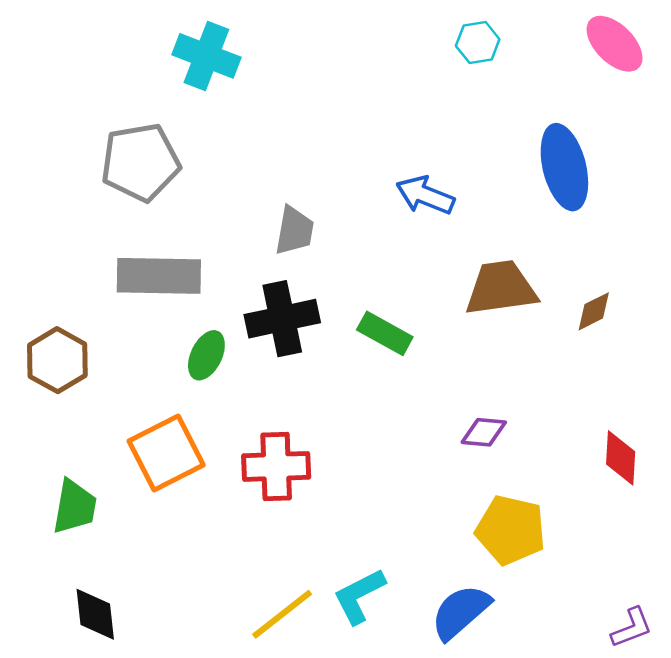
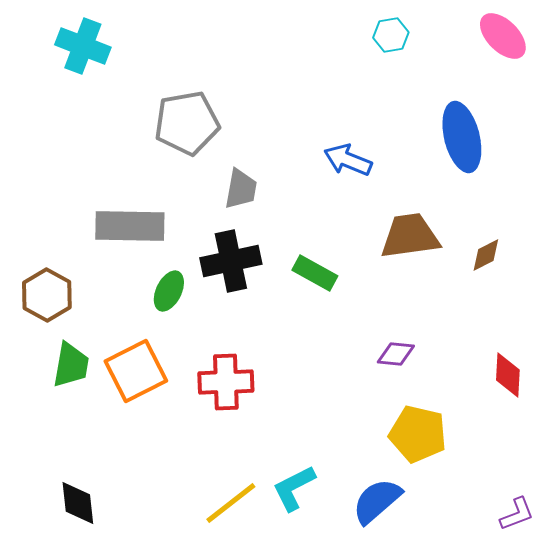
cyan cross: (206, 56) -> (83, 46), moved
gray pentagon: (140, 162) -> (187, 123), moved
green trapezoid: (75, 507) -> (71, 365), moved

